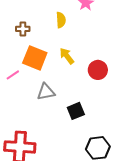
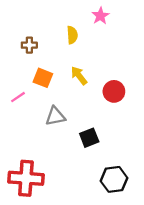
orange square: (35, 58) -> (43, 78), size x0.7

